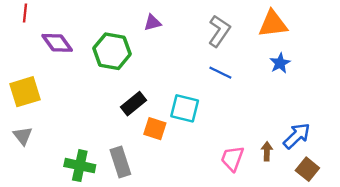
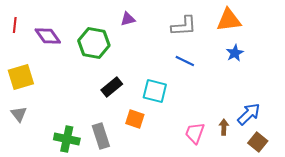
red line: (25, 13) -> (15, 25), moved
gray L-shape: (219, 31) -> (184, 26), turned 52
orange square: (155, 129) -> (135, 119), moved

